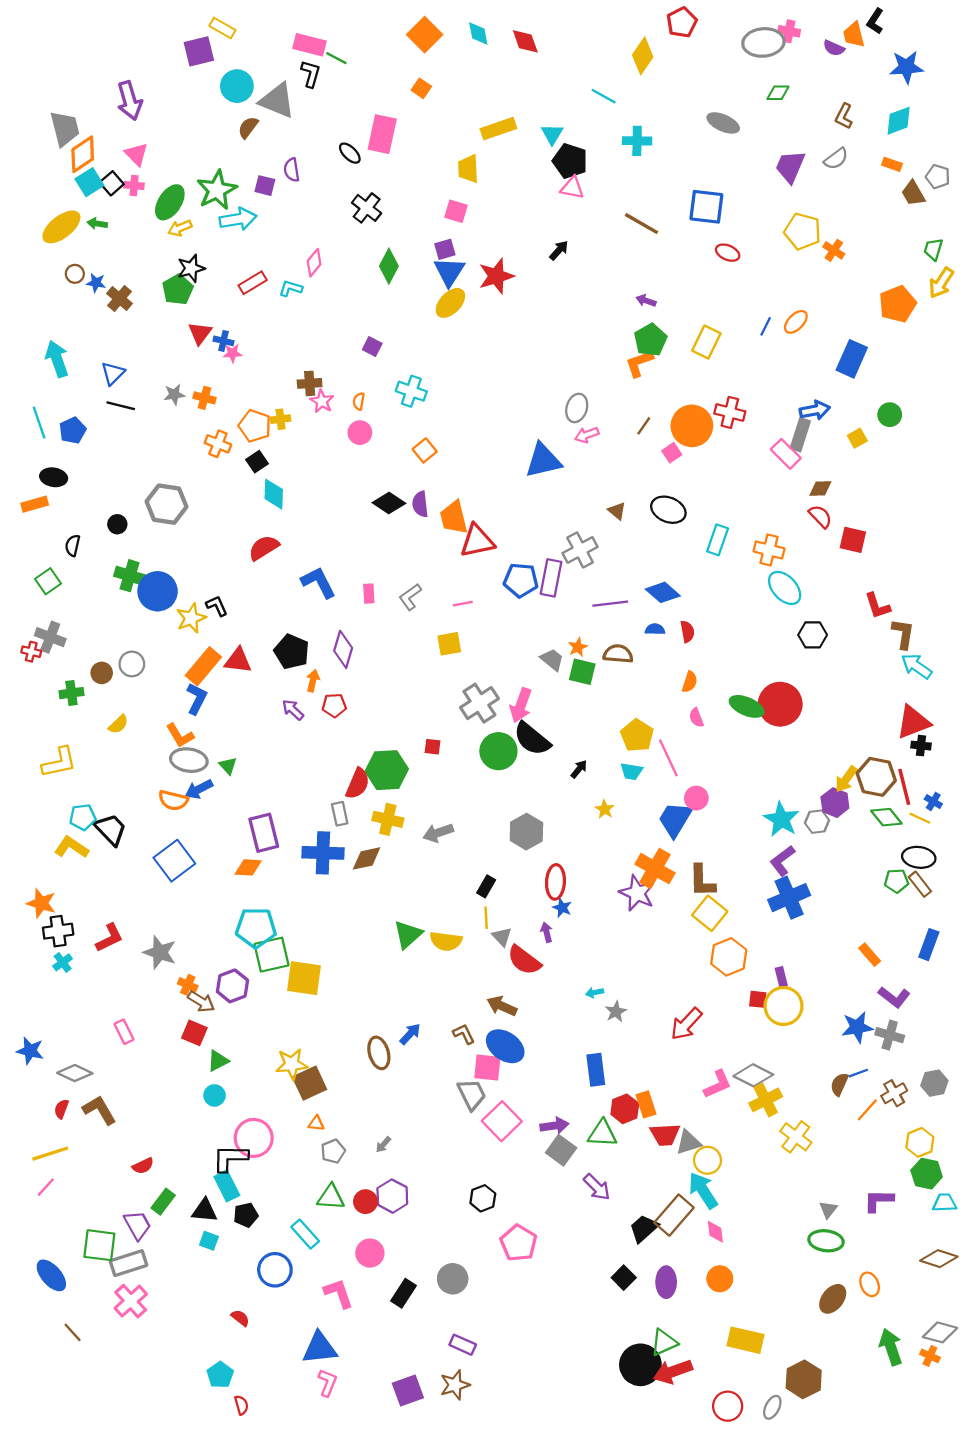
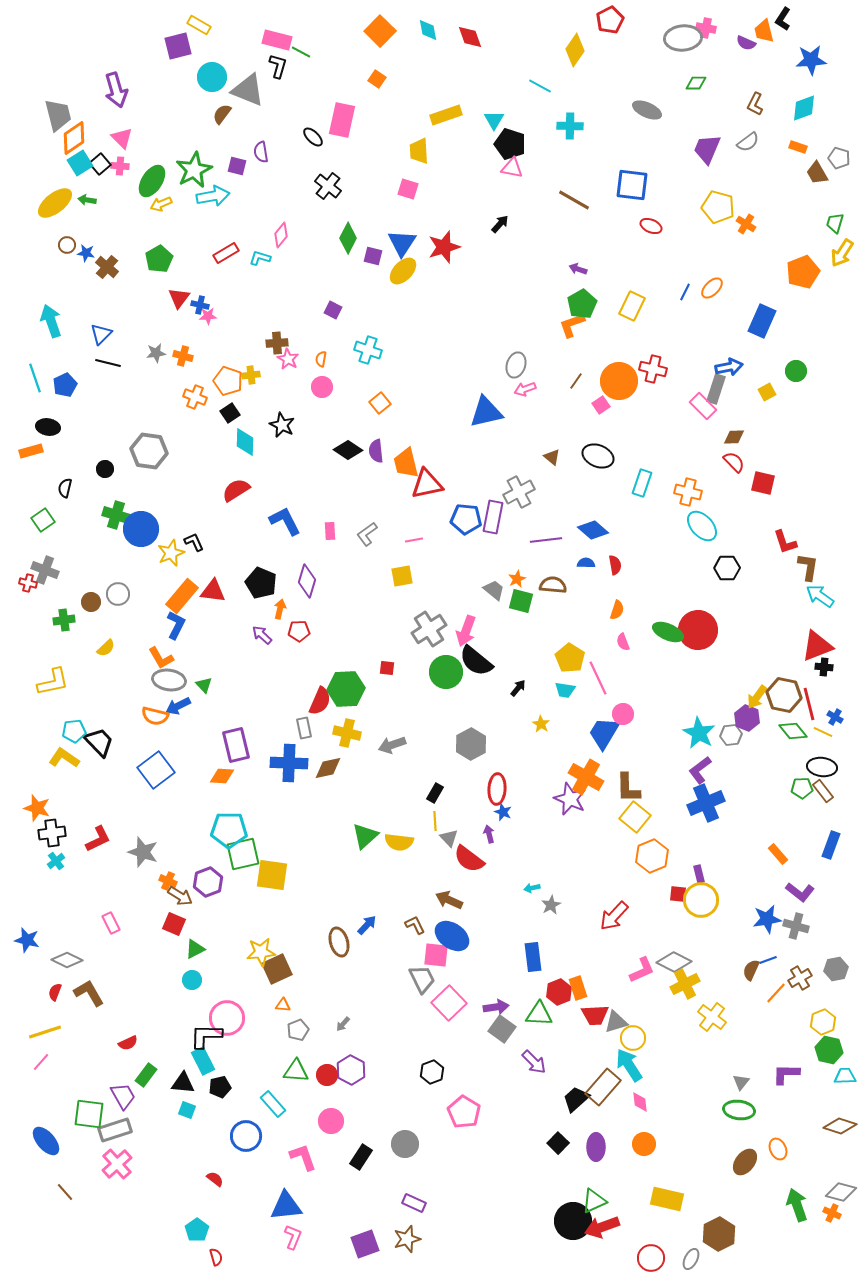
purple square: (445, 249) -> (373, 256), moved, turned 30
black star: (191, 268) -> (282, 425), moved, turned -30

